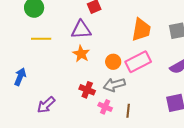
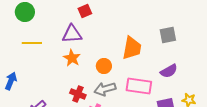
orange trapezoid: (141, 30) -> (132, 48), moved
pink rectangle: (138, 62) -> (139, 86), moved, turned 35

